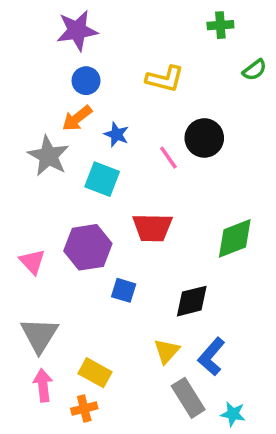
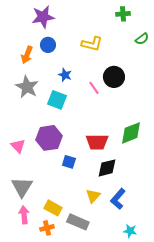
orange arrow: (77, 118) -> (27, 55), moved, turned -30
red trapezoid: (152, 228) -> (97, 142), moved
gray rectangle: (188, 398) -> (78, 222), moved, turned -35

